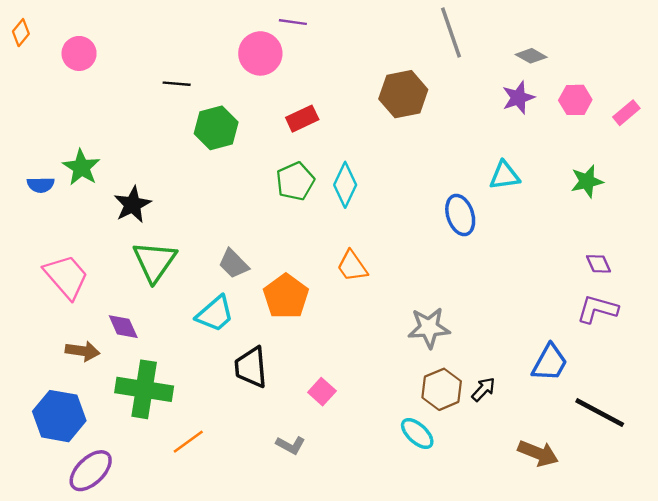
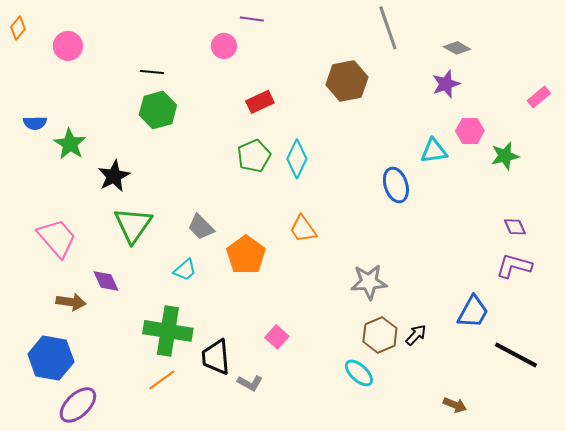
pink circle: (260, 53) -> (224, 46), size x0.7
pink hexagon: (575, 100) -> (470, 131), moved
green hexagon: (216, 128) -> (158, 110), moved
blue semicircle: (41, 185) -> (35, 123), moved
cyan trapezoid: (215, 314) -> (185, 270), size x0.7
black trapezoid: (251, 367) -> (216, 357), moved
green cross: (144, 389) -> (168, 331), moved
brown arrow: (538, 453) -> (455, 405), moved, size x0.7

